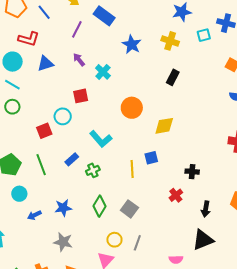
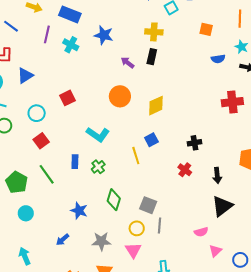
yellow cross: (170, 41) -> (154, 32), moved
purple arrow: (79, 60) -> (128, 63), moved
cyan cross: (103, 72) -> (71, 45), moved
cyan circle: (63, 116) -> (37, 113), moved
blue rectangle: (72, 159) -> (75, 162), turned -32
cyan circle: (19, 194) -> (26, 213), moved
blue star: (63, 208) -> (79, 211), turned -30
gray square: (129, 209) -> (148, 205), moved
blue arrow: (34, 215) -> (63, 240), moved
gray star: (63, 242) -> (101, 241), moved

